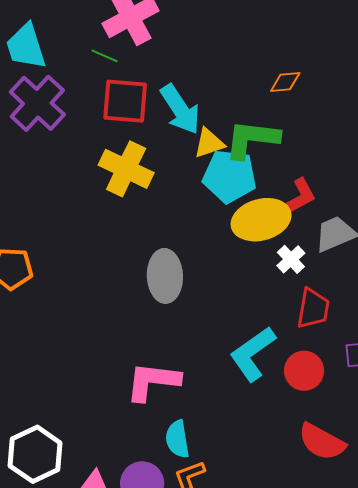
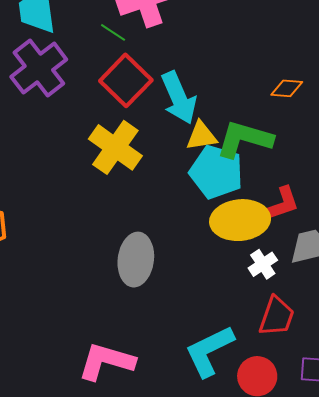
red square: (125, 101) -> (126, 80), turned 30

